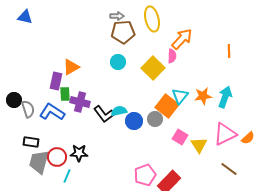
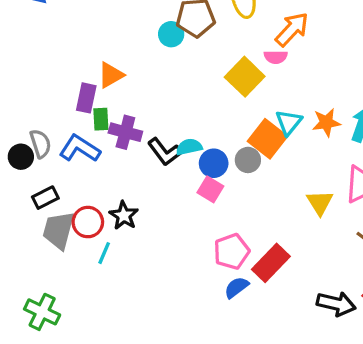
pink semicircle: (172, 56) -> (276, 57), turned 88
cyan circle: (118, 62) -> (171, 34), moved
black circle: (14, 100) -> (21, 157), moved
pink square: (180, 137) -> (210, 189), moved
black rectangle: (31, 142) -> (45, 198), turned -35
black star: (79, 153) -> (124, 216), turned 30

